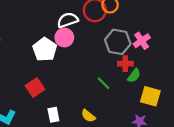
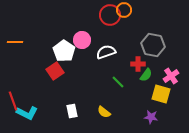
white semicircle: (68, 20) -> (106, 52), moved
pink cross: (142, 41) -> (171, 76), moved
gray hexagon: (118, 42) -> (153, 45), moved
red square: (35, 88) -> (55, 71), moved

